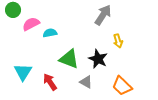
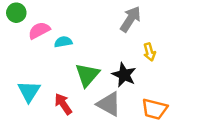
green triangle: (69, 59) -> (87, 75), turned 50
gray triangle: (86, 82) -> (109, 104), size x1.5
orange trapezoid: (122, 86) -> (155, 109), turned -30

